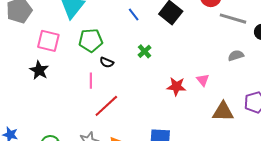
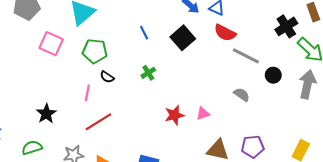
gray semicircle: (236, 55) -> (242, 95), turned 42
black star: (39, 70) -> (46, 114), moved
pink triangle: (203, 80) -> (203, 113), turned 40
red star: (176, 87) -> (174, 115), turned -30

